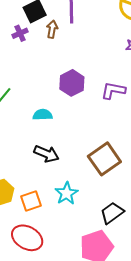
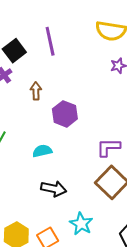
brown arrow: (52, 29) -> (36, 91), moved
purple L-shape: (113, 91) -> (108, 147), moved

